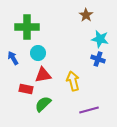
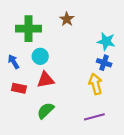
brown star: (86, 15) -> (67, 19), moved
yellow arrow: (73, 81) -> (96, 84), moved
red rectangle: (26, 89) -> (19, 88), moved

